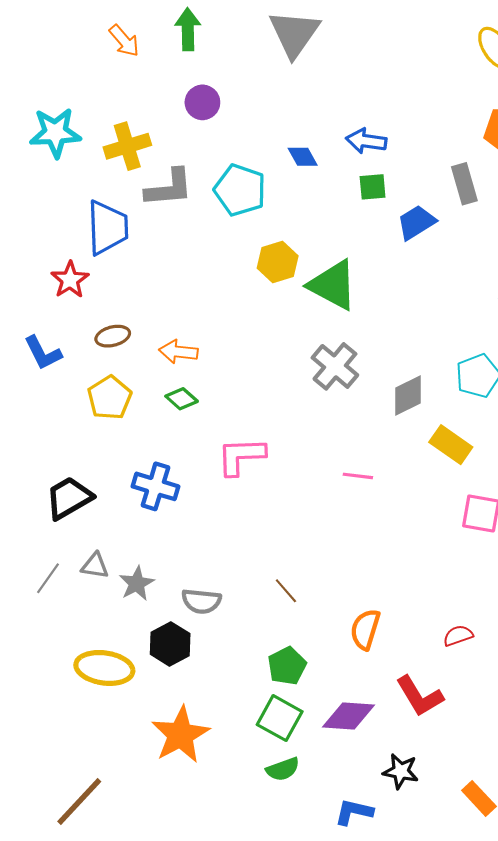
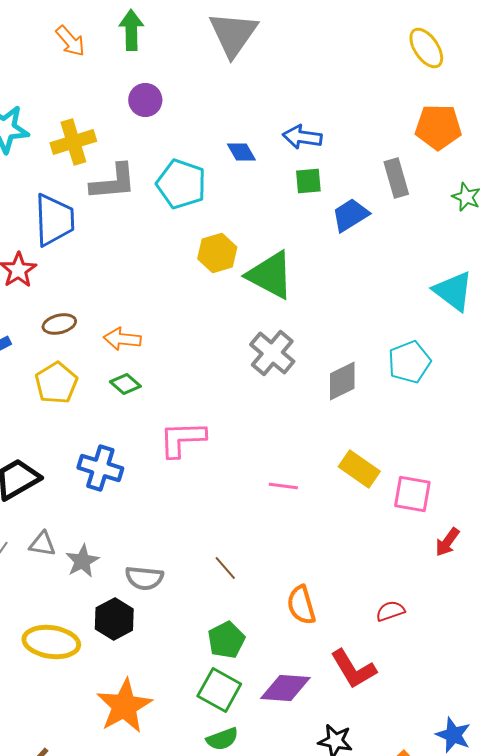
yellow rectangle: (451, 445) -> (359, 469), moved
pink line: (358, 476) -> (283, 486), moved
orange semicircle: (365, 629) -> (301, 605), turned -33

